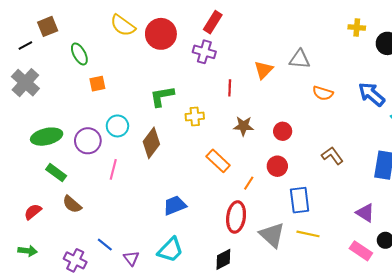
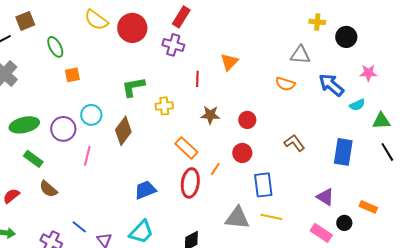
gray triangle: (300, 59) -> (300, 55), moved
red ellipse: (236, 217) -> (190, 183), moved
gray triangle: (272, 235) -> (237, 218), turned -36

